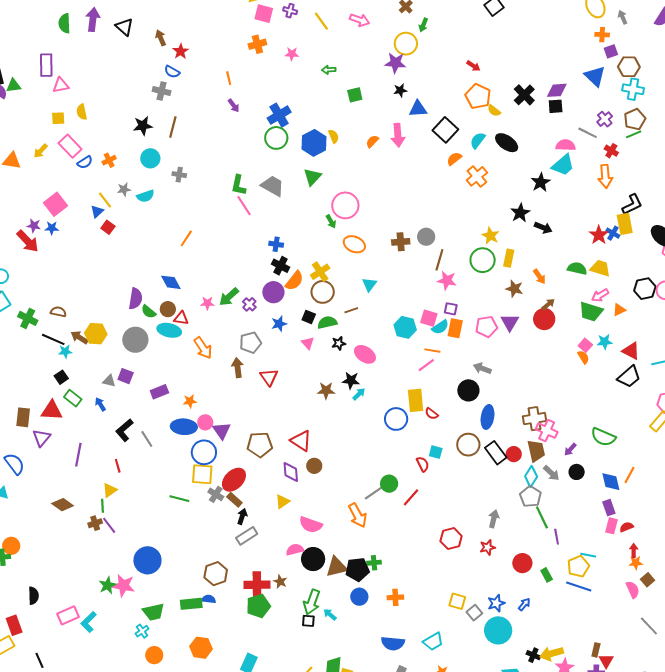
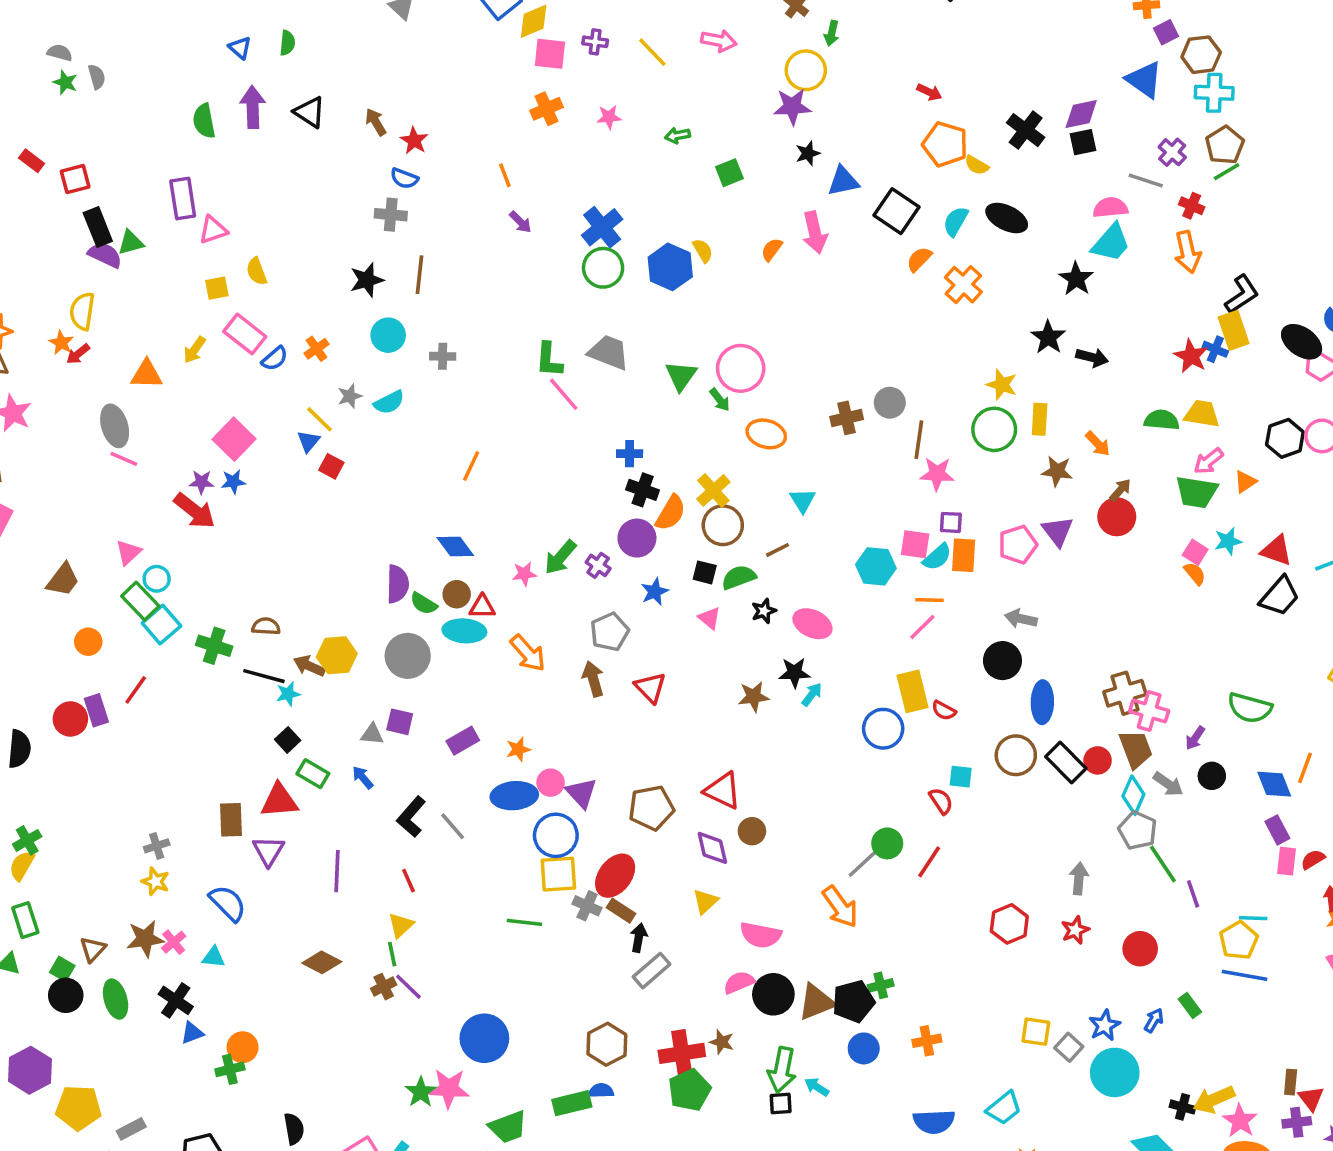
green triangle: (312, 177) -> (681, 376), moved
green rectangle: (547, 575) -> (1190, 1006), moved

